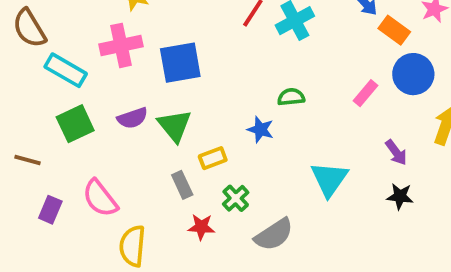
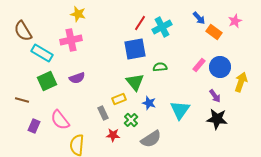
blue square: (180, 63) -> (135, 49), moved
blue circle: (413, 74) -> (220, 67), moved
green triangle: (175, 126) -> (135, 82), moved
blue star: (260, 129) -> (149, 103), moved
black star: (400, 196) -> (217, 119), size x1.5

